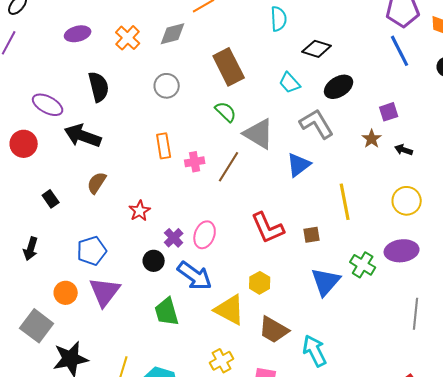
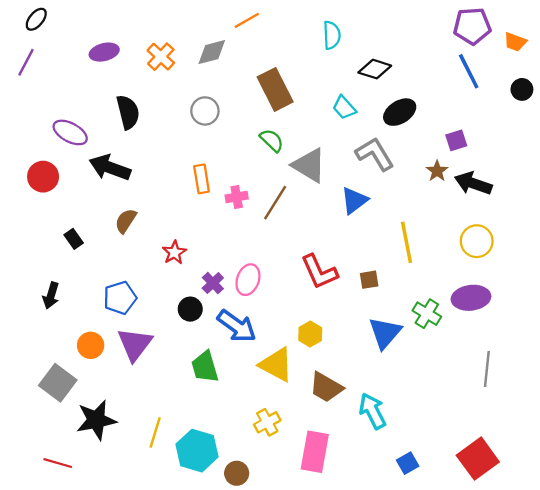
black arrow: (404, 150) -> (473, 183), size x1.8

